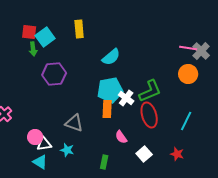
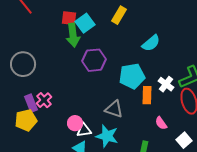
yellow rectangle: (79, 29) -> (119, 15), turned 36
green arrow: (33, 49) -> (73, 35), size x1.6
cyan pentagon: (110, 90) -> (132, 76), moved
cyan star: (67, 150) -> (107, 136), size x1.6

